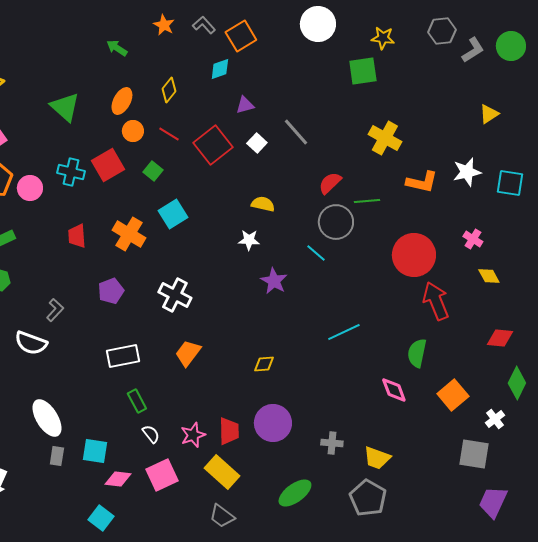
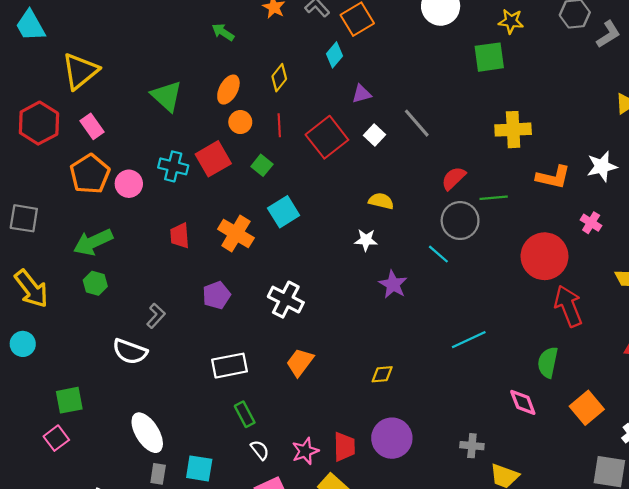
cyan diamond: (220, 69) -> (334, 55), turned -30
red line: (169, 134) -> (279, 125), turned 55
yellow cross: (385, 138) -> (513, 130), turned -32
pink cross: (473, 239) -> (591, 223), moved
gray cross: (332, 443) -> (472, 446), moved

